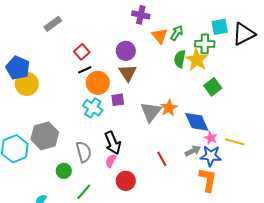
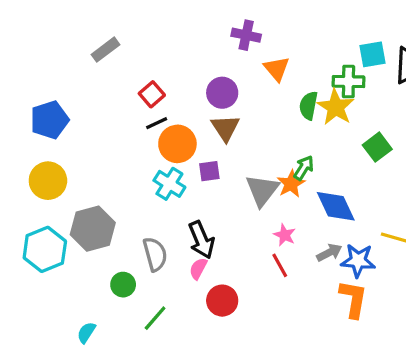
green arrow: (177, 33) -> (304, 168), moved
blue pentagon: (18, 68) -> (50, 120), turned 30
yellow circle: (27, 84) -> (48, 181), moved
green square: (213, 87) -> (377, 147), moved
pink star: (211, 138) -> (285, 235), moved

